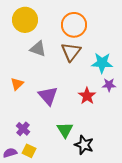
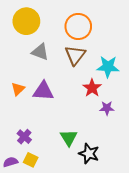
purple star: (109, 85) -> (107, 108), moved
purple triangle: (48, 96) -> (43, 91), moved, turned -45
red star: (87, 96) -> (92, 88), moved

